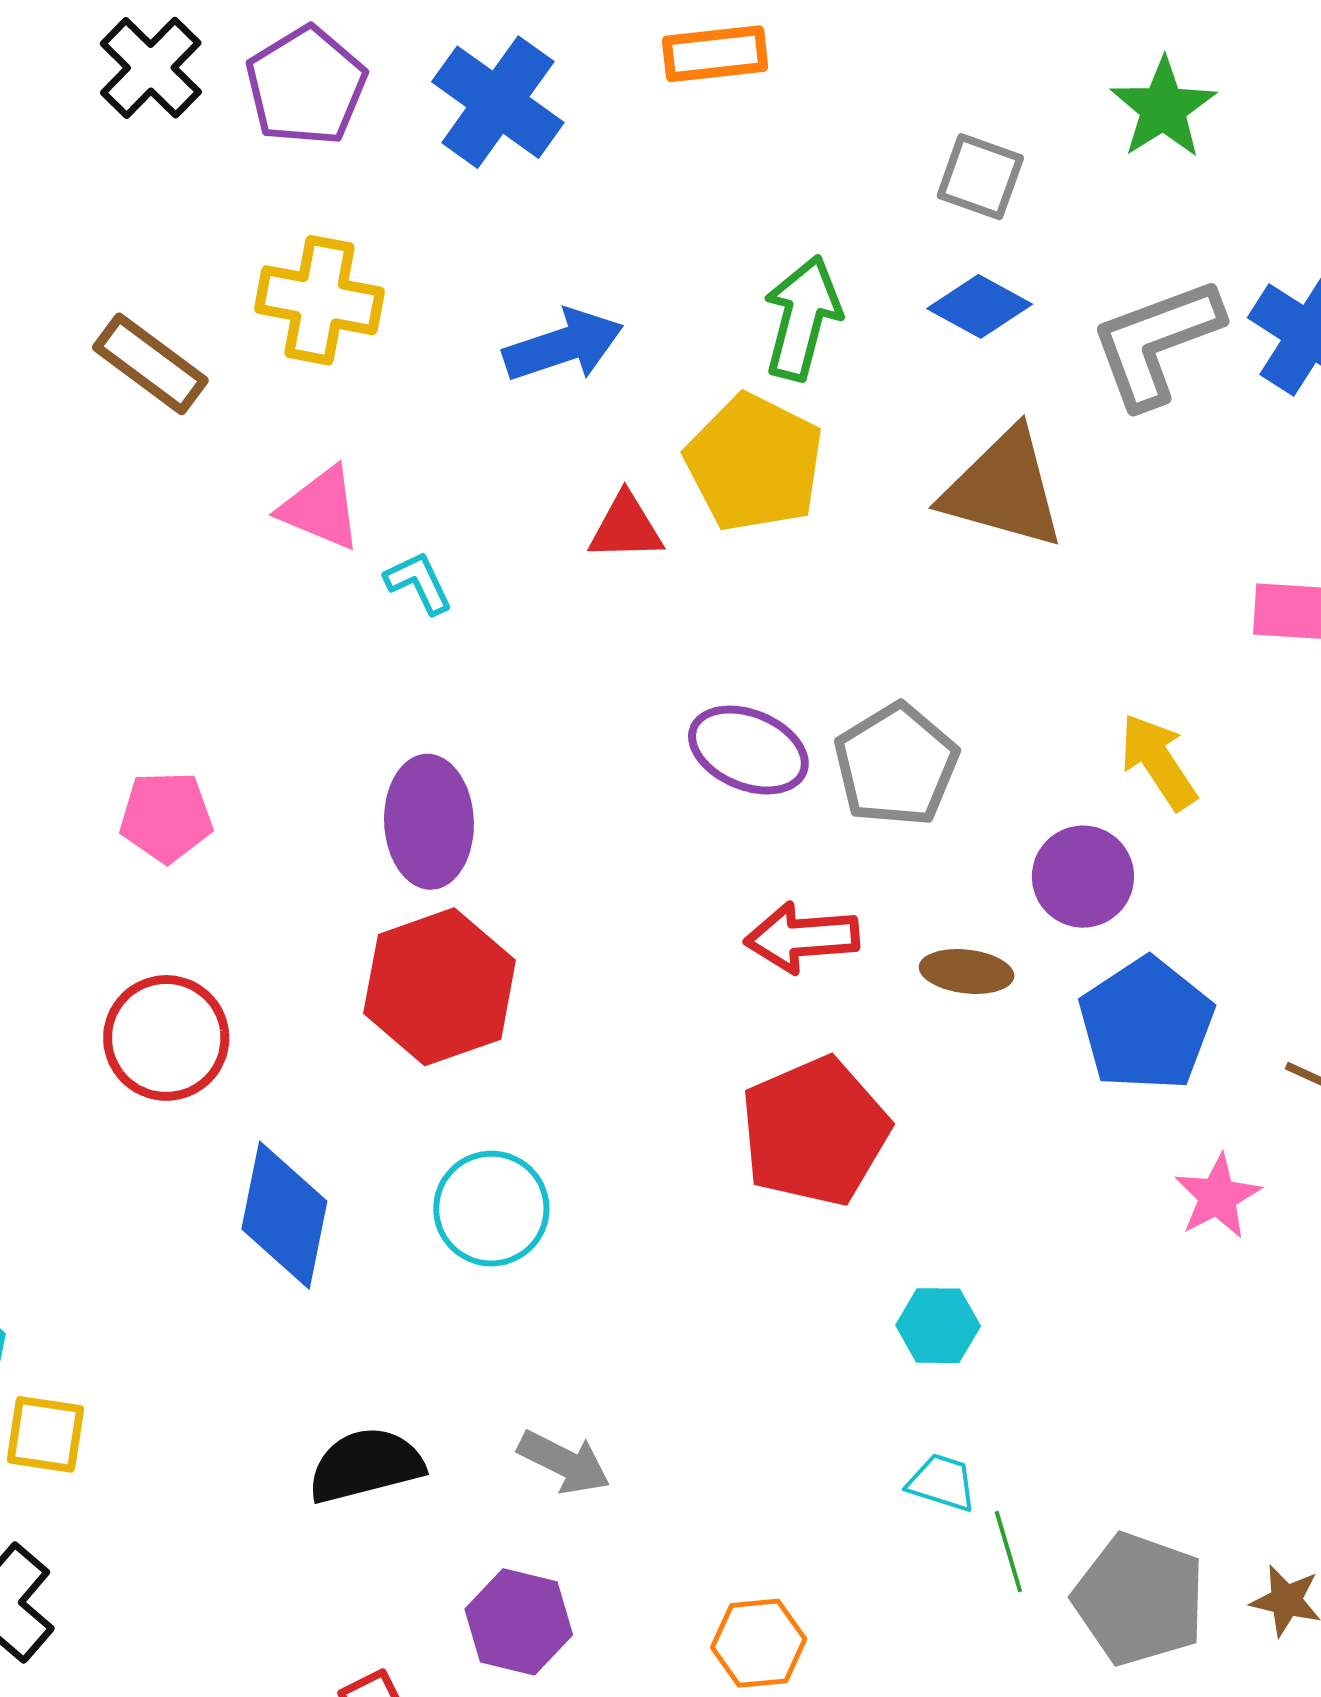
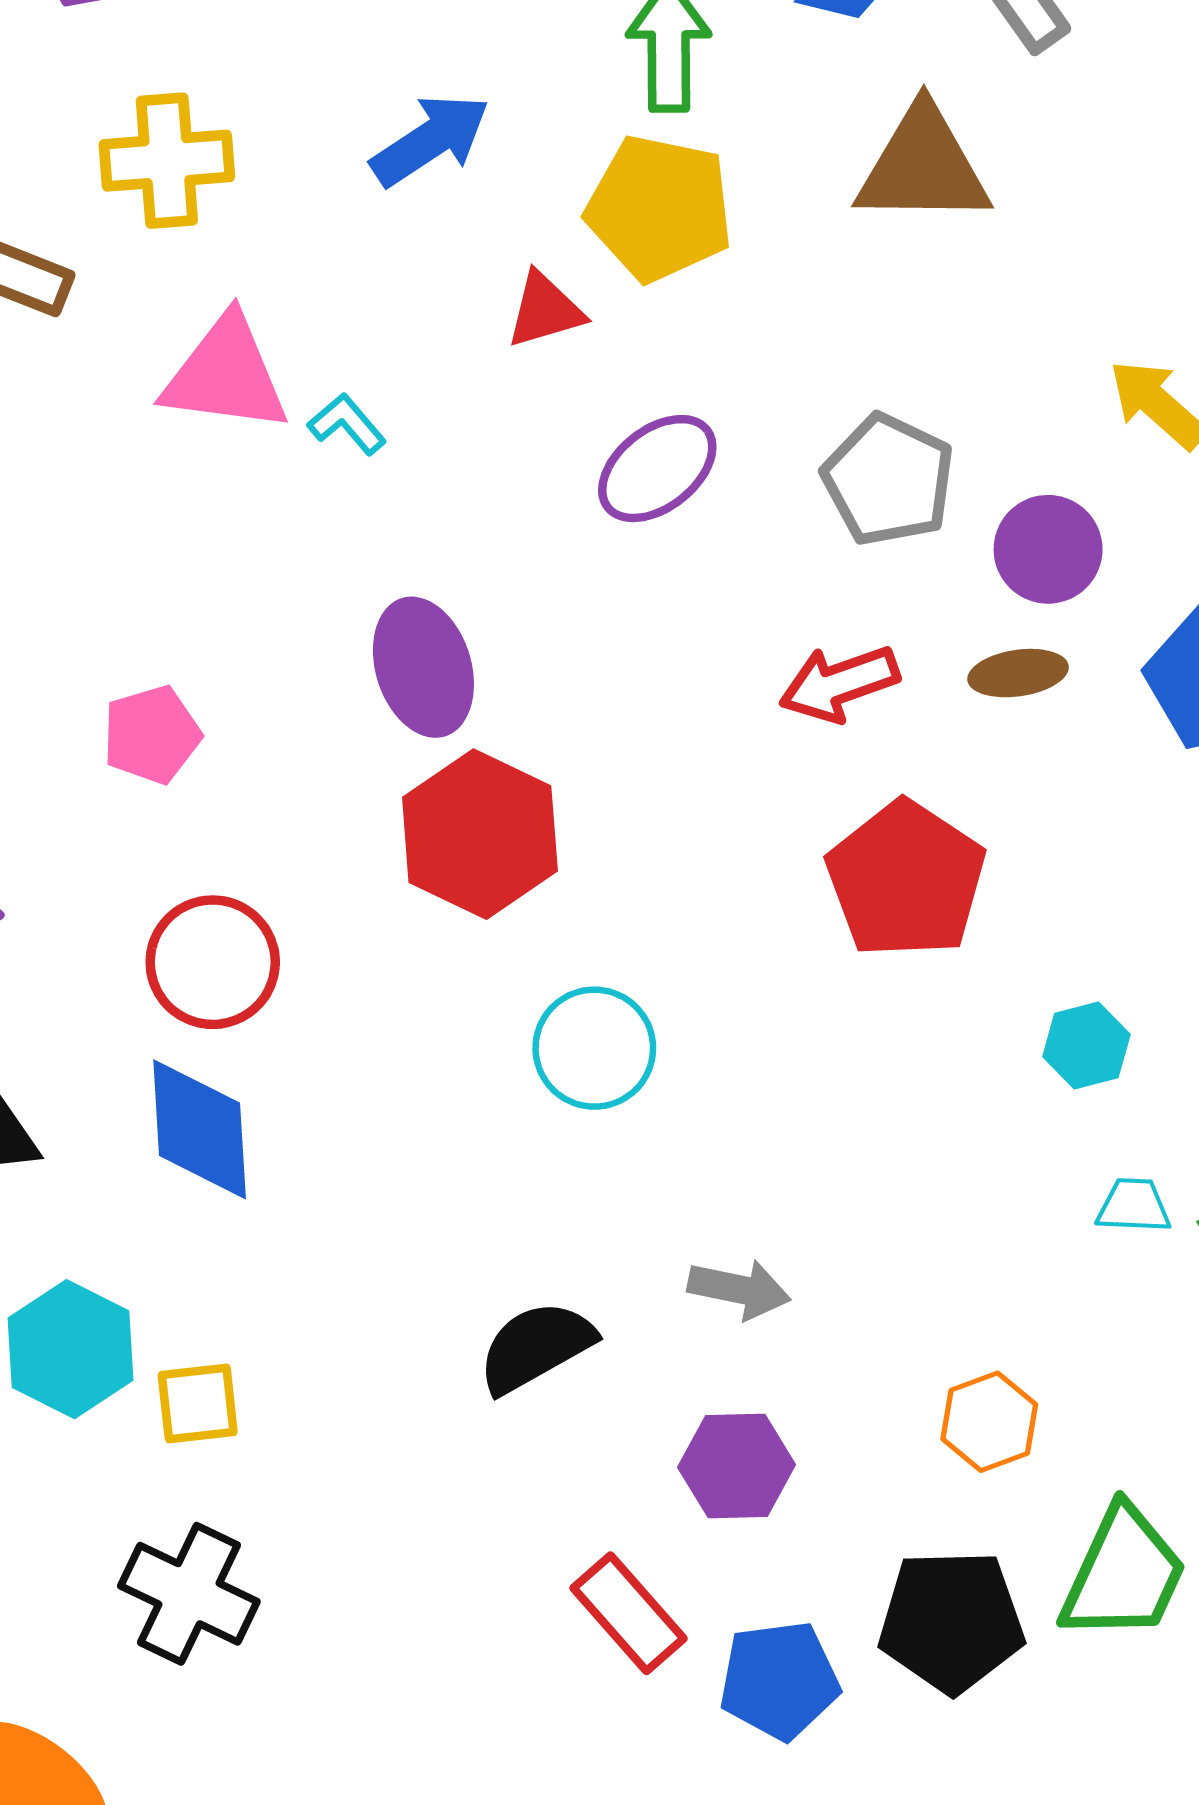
pink triangle: (321, 508) -> (226, 374), size x1.4
purple ellipse: (748, 750) -> (657, 469), moved, turned -46
purple circle: (1083, 877) -> (1048, 549), moved
blue diamond: (284, 1215) -> (200, 1129), moved

